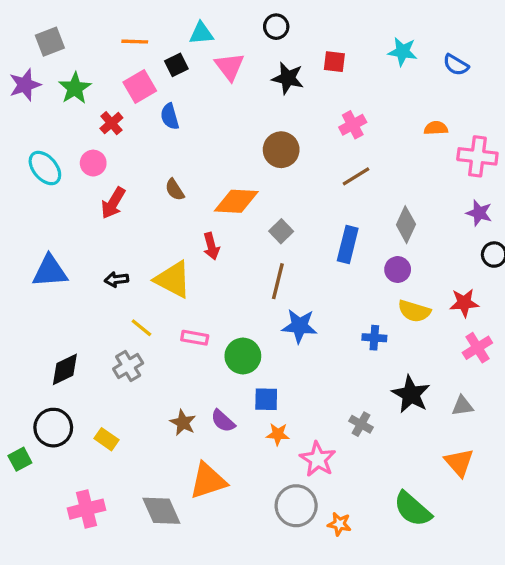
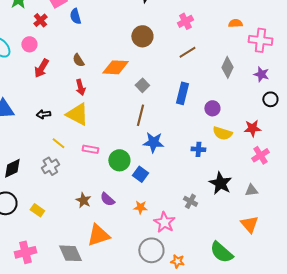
gray diamond: (406, 225) -> (227, 67), moved
red arrow: (211, 246) -> (80, 87), moved
blue square: (266, 399) -> (140, 174), moved, turned 35

